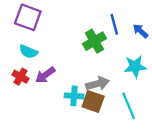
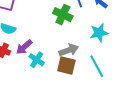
green cross: (94, 41) -> (63, 15), turned -30
cyan cross: (74, 96) -> (37, 60), moved, turned 35

